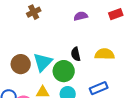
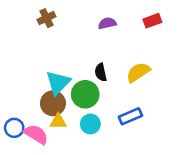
yellow semicircle: (105, 54) -> (138, 72), turned -36
brown circle: (21, 64) -> (53, 103), moved

